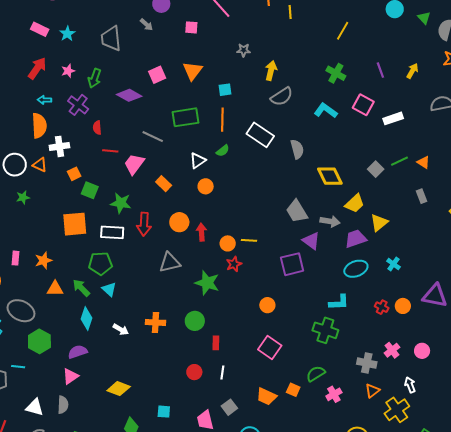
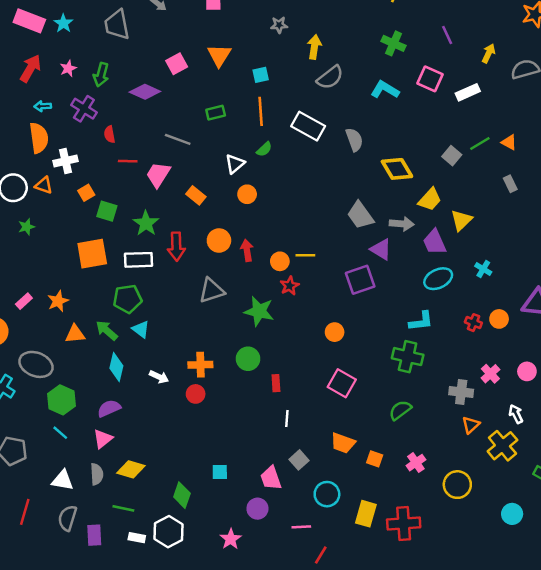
pink rectangle: (40, 29) -> (29, 21), size x1.4
yellow arrow: (412, 71) -> (489, 53), moved
green rectangle: (185, 117) -> (216, 113), size x0.6
green star: (121, 203) -> (146, 223), turned 30
purple trapezoid: (356, 239) -> (435, 242), turned -90
pink rectangle: (16, 258) -> (24, 301), turned 48
cyan line: (18, 367) -> (60, 433), moved, turned 40
red circle: (194, 372) -> (196, 394), moved
yellow diamond: (119, 389) -> (131, 469), moved
orange square: (293, 390) -> (375, 459), moved
pink cross: (334, 394) -> (416, 463), moved

